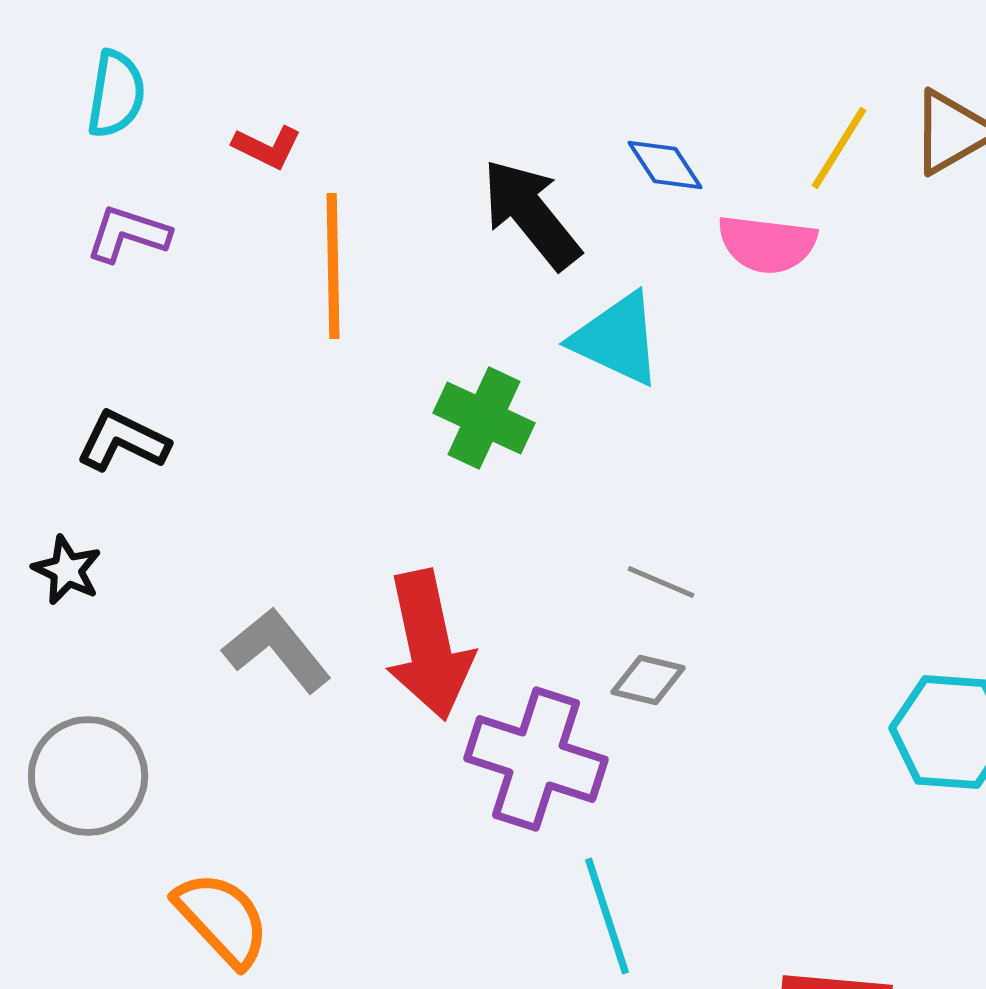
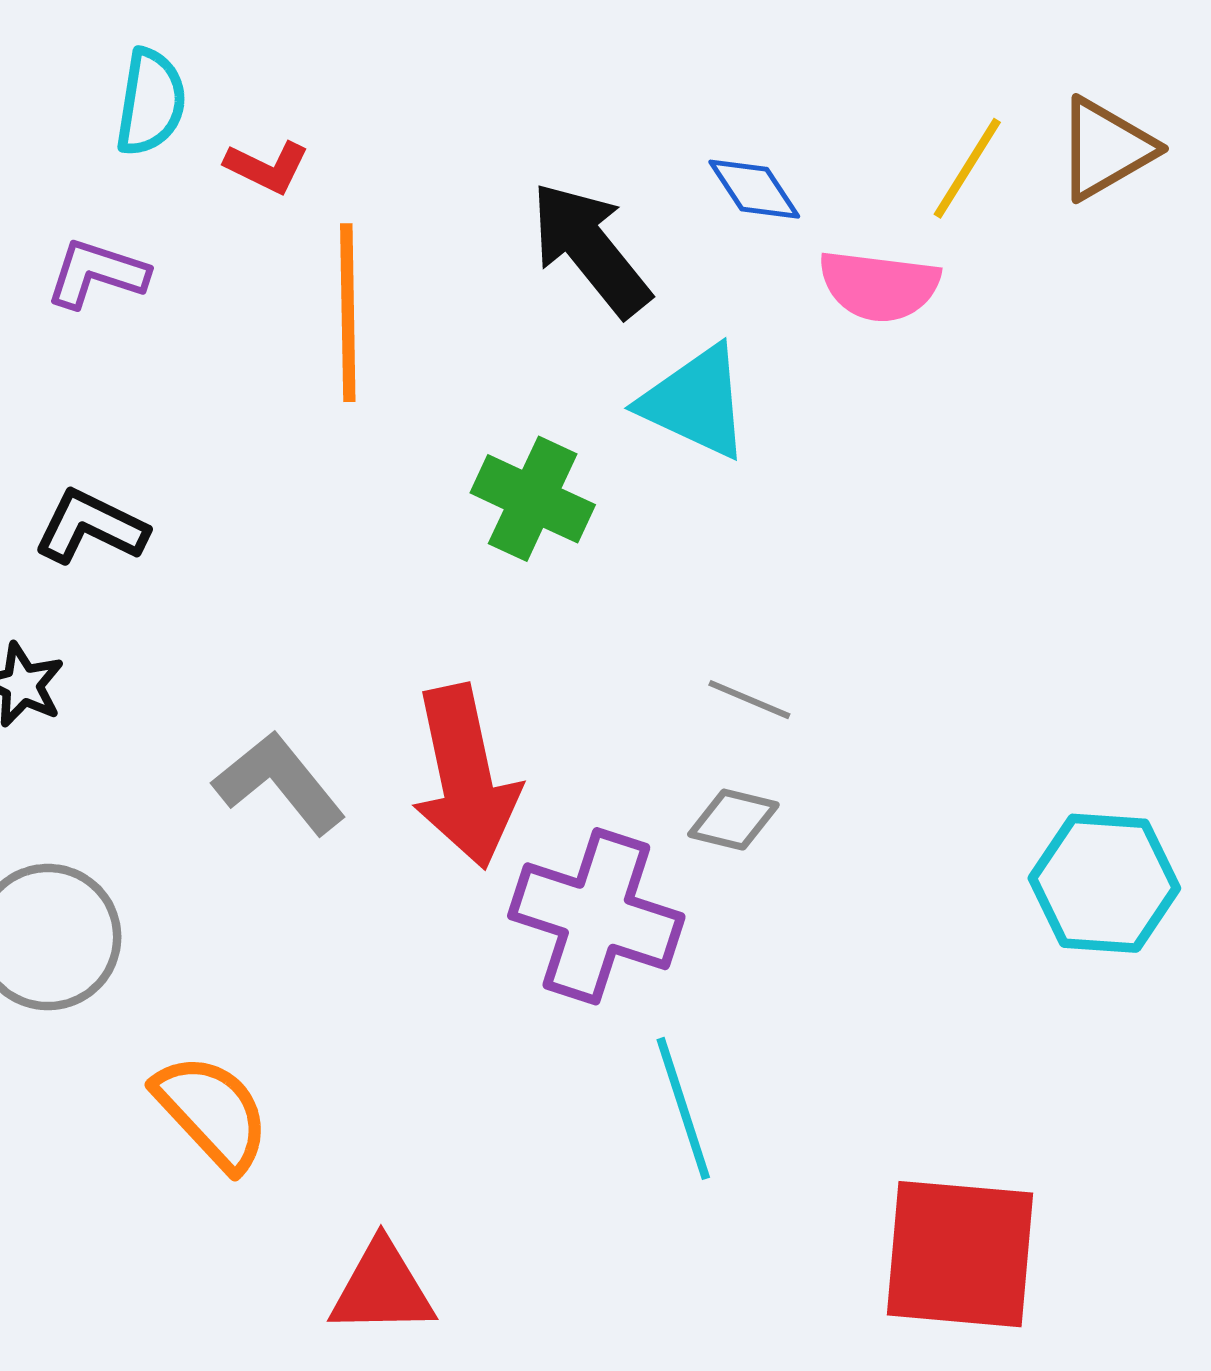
cyan semicircle: (116, 94) -> (151, 102), moved

